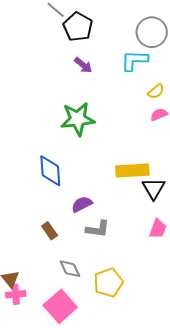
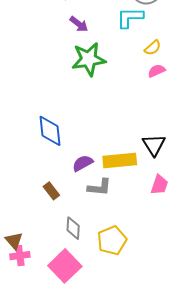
green star: (78, 119) -> (89, 59), moved
yellow rectangle: (132, 170) -> (120, 160), moved
gray diamond: (70, 269) -> (73, 228), turned 30

